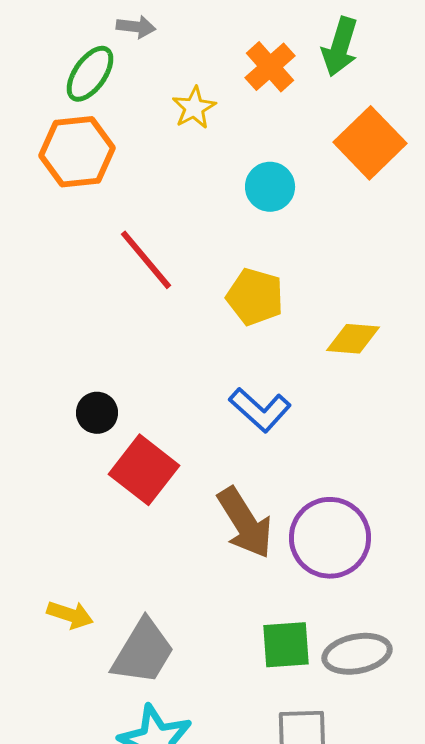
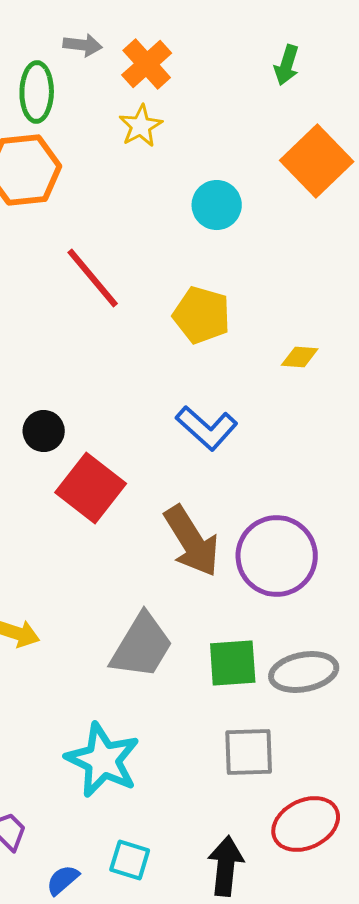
green arrow: (340, 47) -> (287, 65), size x0.7
orange cross: (270, 67) -> (147, 64), moved
green ellipse: (90, 74) -> (37, 92), turned -34
yellow diamond: (353, 339) -> (300, 357), size x0.7
gray trapezoid: (143, 652) -> (142, 646), moved

